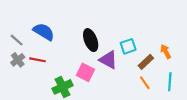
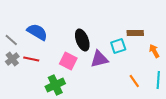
purple triangle: (108, 60) -> (99, 59), turned -42
brown rectangle: (146, 62) -> (135, 33), moved, turned 42
pink square: (85, 72) -> (68, 61), moved

